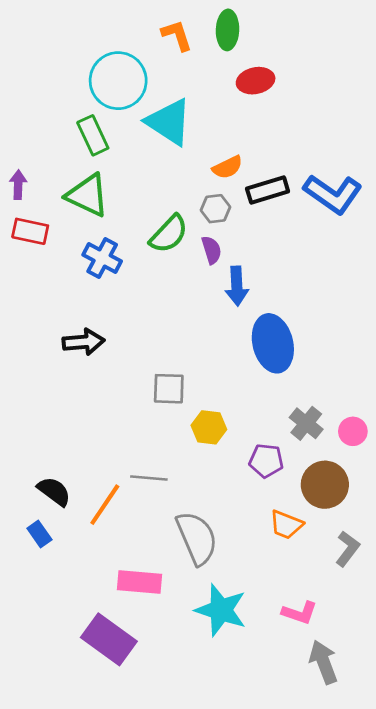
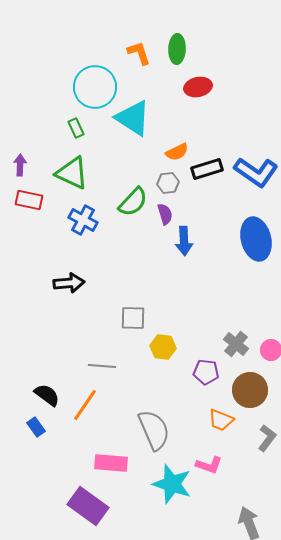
green rectangle: (93, 135) -> (76, 128), size x0.7
blue ellipse: (273, 343) -> (256, 239), moved
gray line: (149, 478) -> (102, 366), moved
pink L-shape: (300, 613) -> (209, 465), moved

